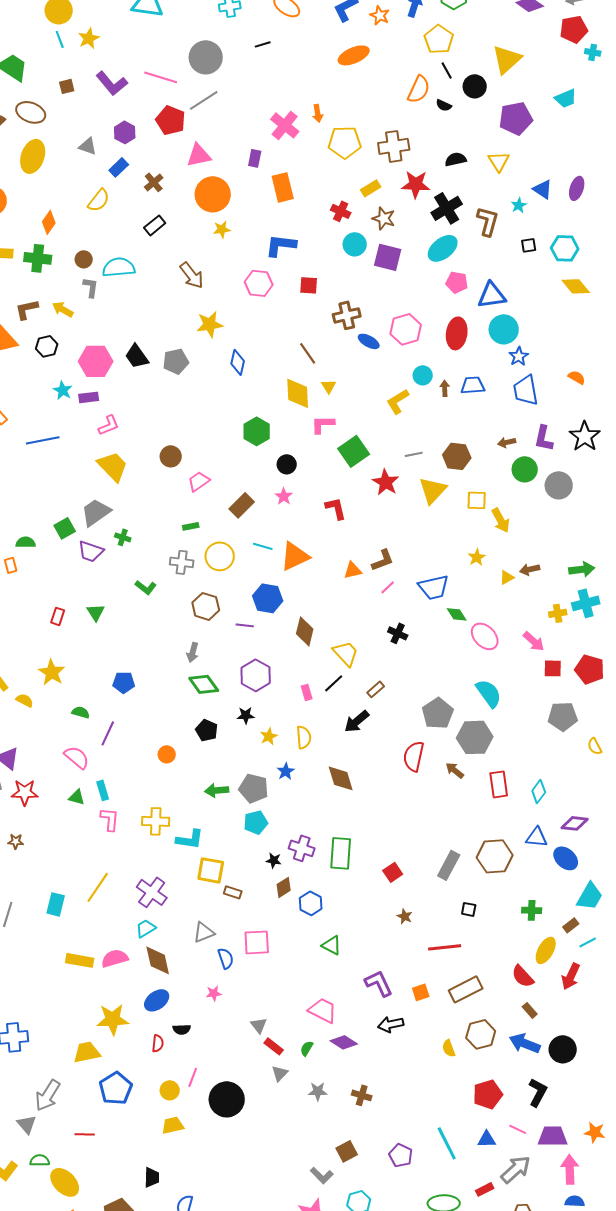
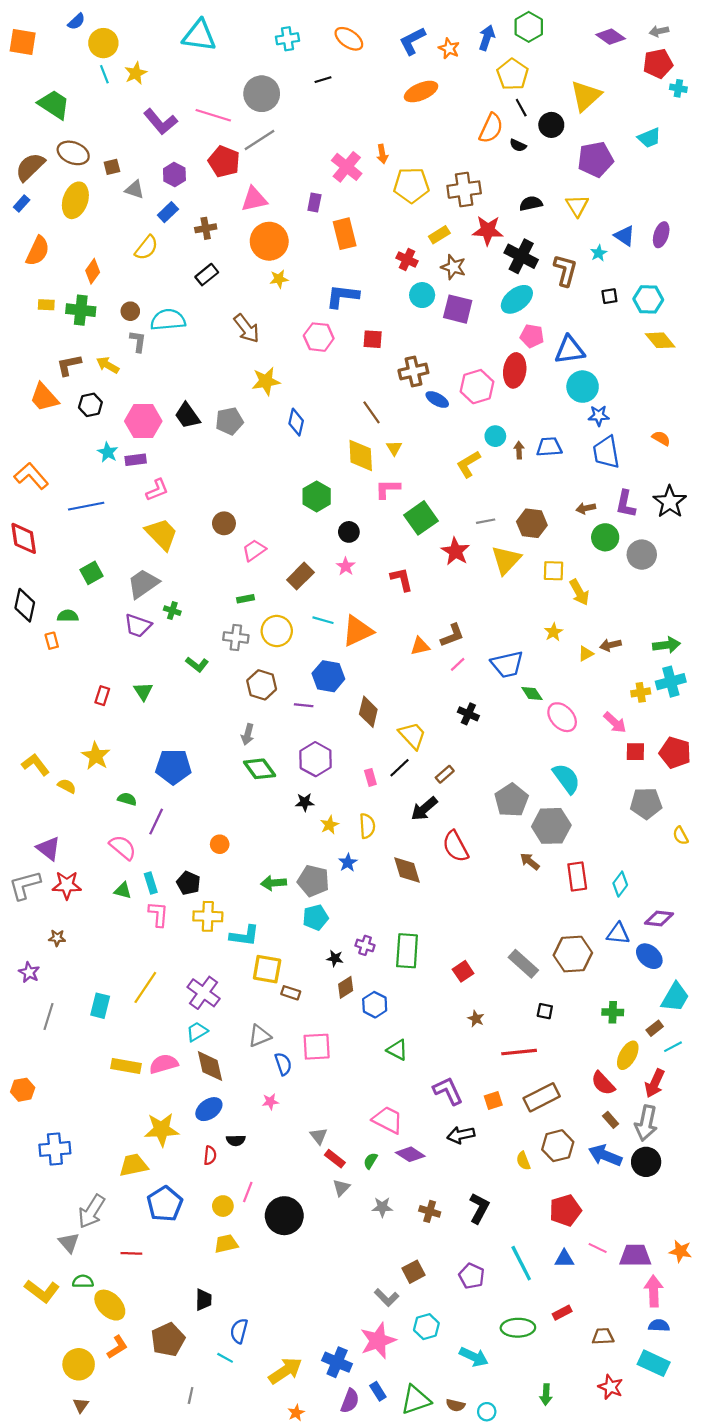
brown square: (67, 86) -> (112, 167), moved
brown cross: (154, 182) -> (206, 228), turned 30
black cross: (447, 208) -> (521, 256), turned -32
red ellipse: (457, 333) -> (515, 370), moved
blue star: (519, 356) -> (599, 416), turned 30
green square: (65, 528) -> (92, 573), moved
blue pentagon: (124, 682) -> (173, 767), size x1.5
black pentagon: (207, 730) -> (188, 883), moved
red semicircle: (414, 756) -> (455, 846), moved, turned -40
purple cross: (302, 848) -> (365, 945), size x0.7
gray rectangle: (449, 865) -> (523, 964), turned -76
black L-shape: (538, 1092) -> (479, 1208), moved
gray arrow: (516, 1169) -> (646, 1123), moved, turned 144

